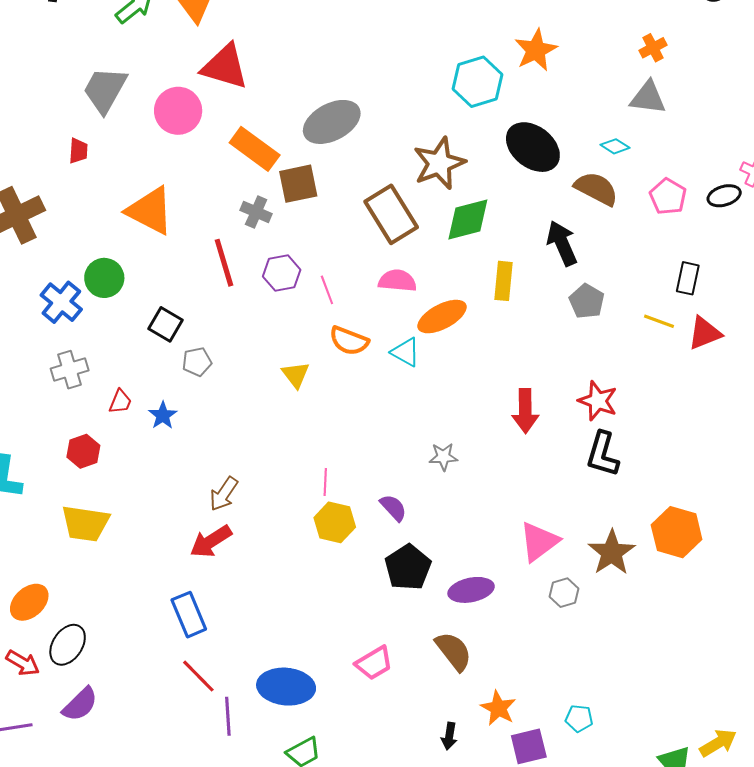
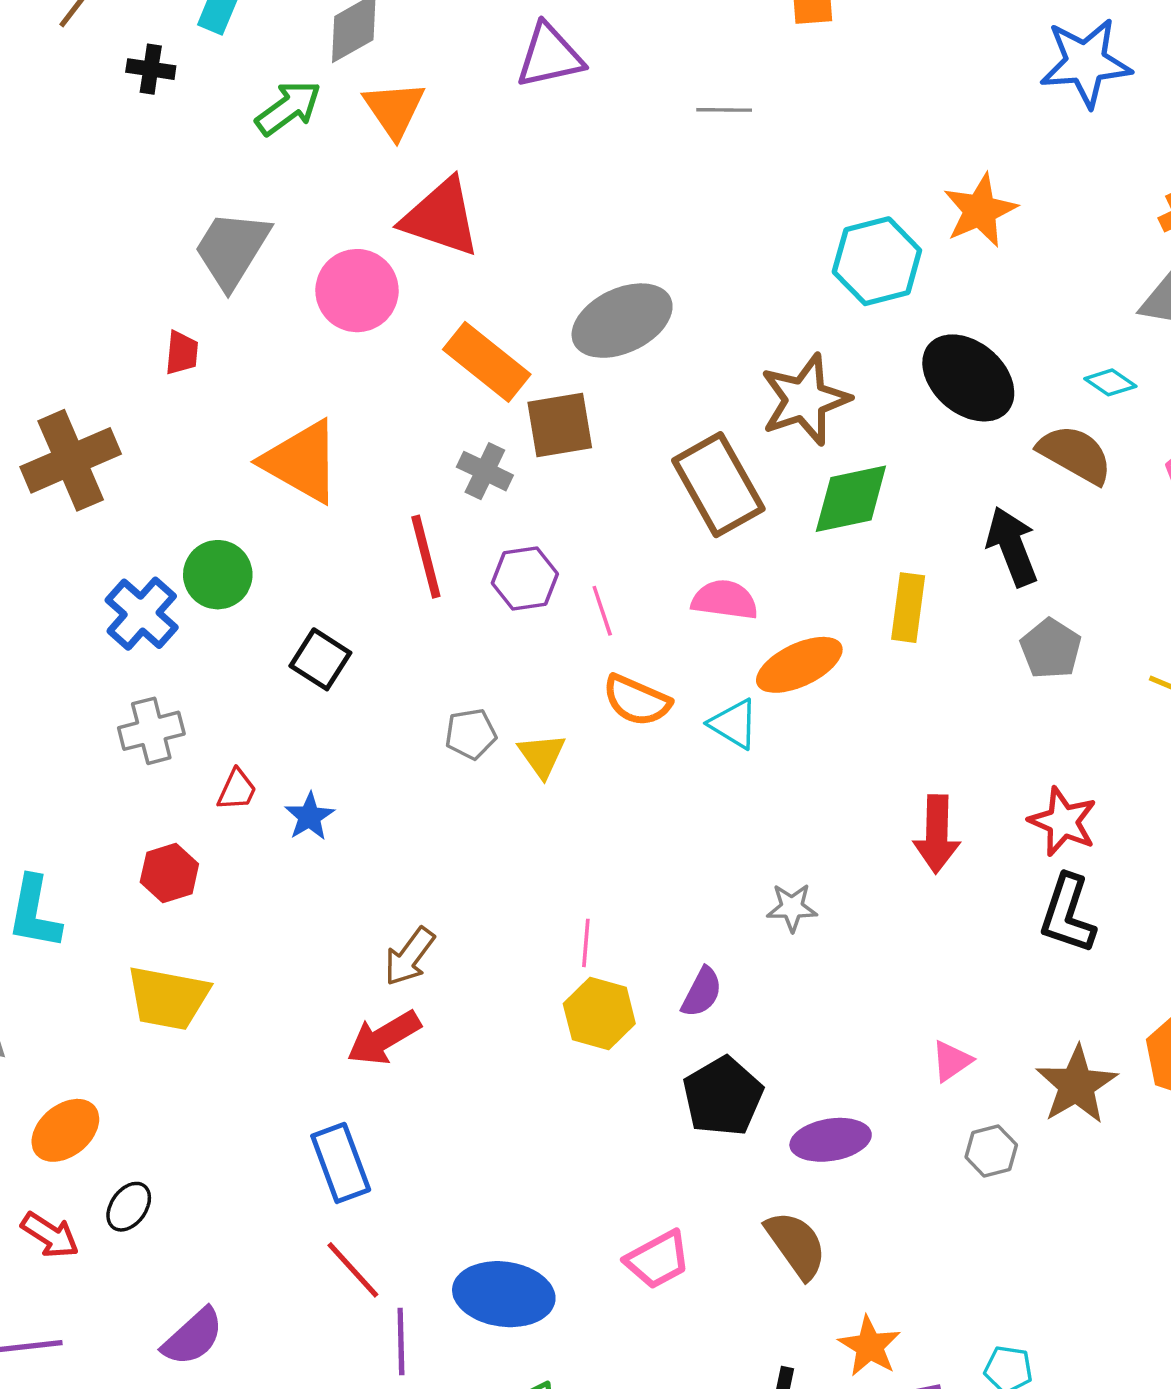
gray pentagon: (197, 362) -> (471, 734), moved
purple semicircle: (393, 508) -> (702, 992), turned 68
pink triangle: (539, 542) -> (952, 1061), size x0.6
black ellipse: (68, 645) -> (129, 1207), size x0.7
purple semicircle: (80, 704) -> (193, 1337), moved

